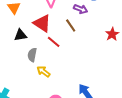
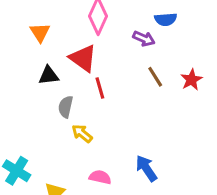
brown line: (71, 26) -> (155, 77), moved
red line: (54, 42) -> (100, 88), turned 32

